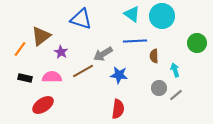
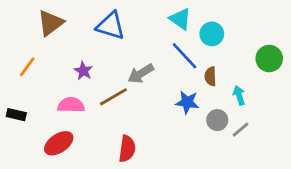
cyan circle: (162, 16) -> (212, 34), moved, size x0.7
brown triangle: (41, 36) -> (51, 23), moved
blue line: (135, 41) -> (184, 56), turned 50
blue star: (119, 75) -> (187, 102), moved
black rectangle: (25, 78) -> (16, 115), moved
red semicircle: (118, 109) -> (127, 149), moved

